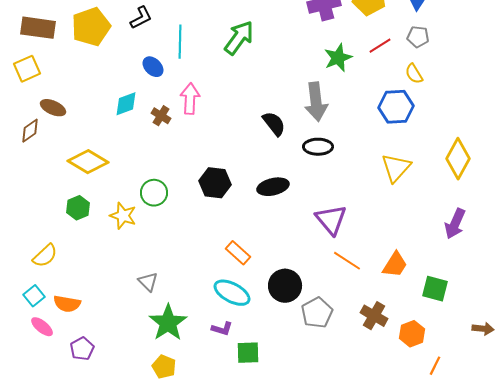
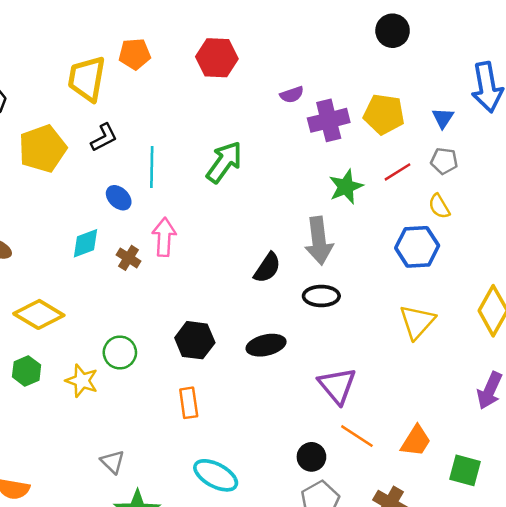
black semicircle: (274, 124) -> (267, 268), turned 72
orange rectangle: (238, 253) -> (189, 403), moved, turned 40
black circle: (285, 286) -> (311, 457), moved, size x0.7

